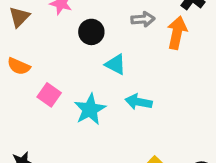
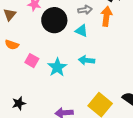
black circle: (91, 32) -> (54, 20), size x1.6
cyan triangle: (116, 64) -> (81, 31), moved

